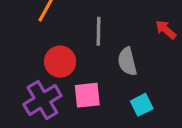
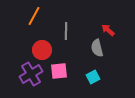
gray semicircle: (127, 62) -> (97, 48), moved

